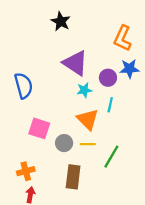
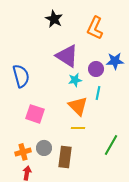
orange L-shape: (123, 38) -> (95, 28), moved
gray circle: (64, 143) -> (44, 148), moved
green line: (111, 157) -> (111, 145), moved

